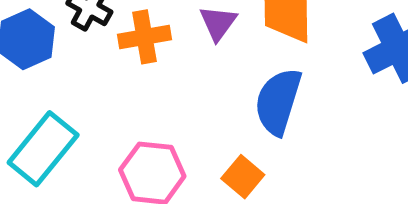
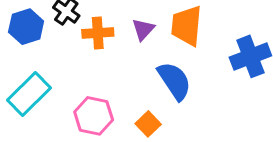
blue semicircle: (278, 102) -> (174, 81), turned 123

